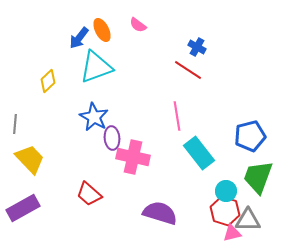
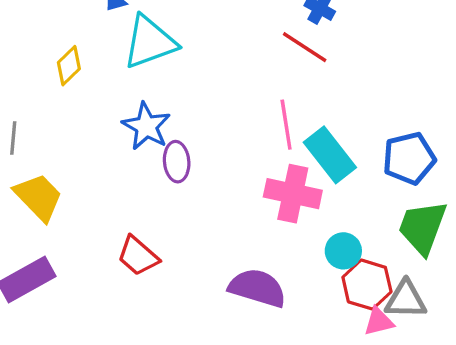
cyan rectangle: (199, 153) -> (330, 155), moved
pink cross: (133, 157) -> (293, 194), moved
cyan circle: (226, 191) -> (343, 251), moved

